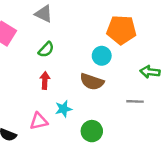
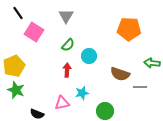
gray triangle: (44, 14) -> (66, 16), turned 35
cyan circle: (102, 56) -> (89, 56), moved
brown semicircle: (92, 82) -> (120, 74), moved

